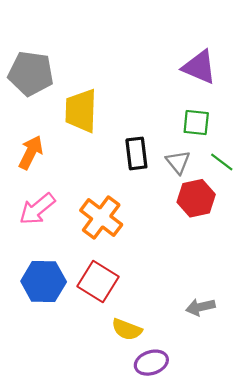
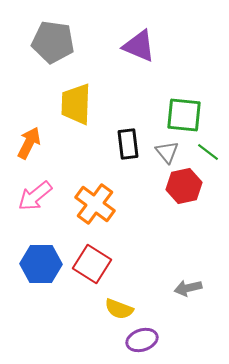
purple triangle: (199, 67) -> (139, 46), moved
gray pentagon: (31, 73) -> (53, 42), moved
green square: (196, 123) -> (184, 115), size x1.4

